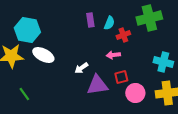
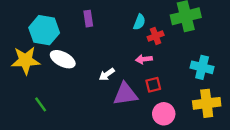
purple rectangle: (90, 20) -> (88, 19), moved
pink circle: (135, 93) -> (164, 114), moved

